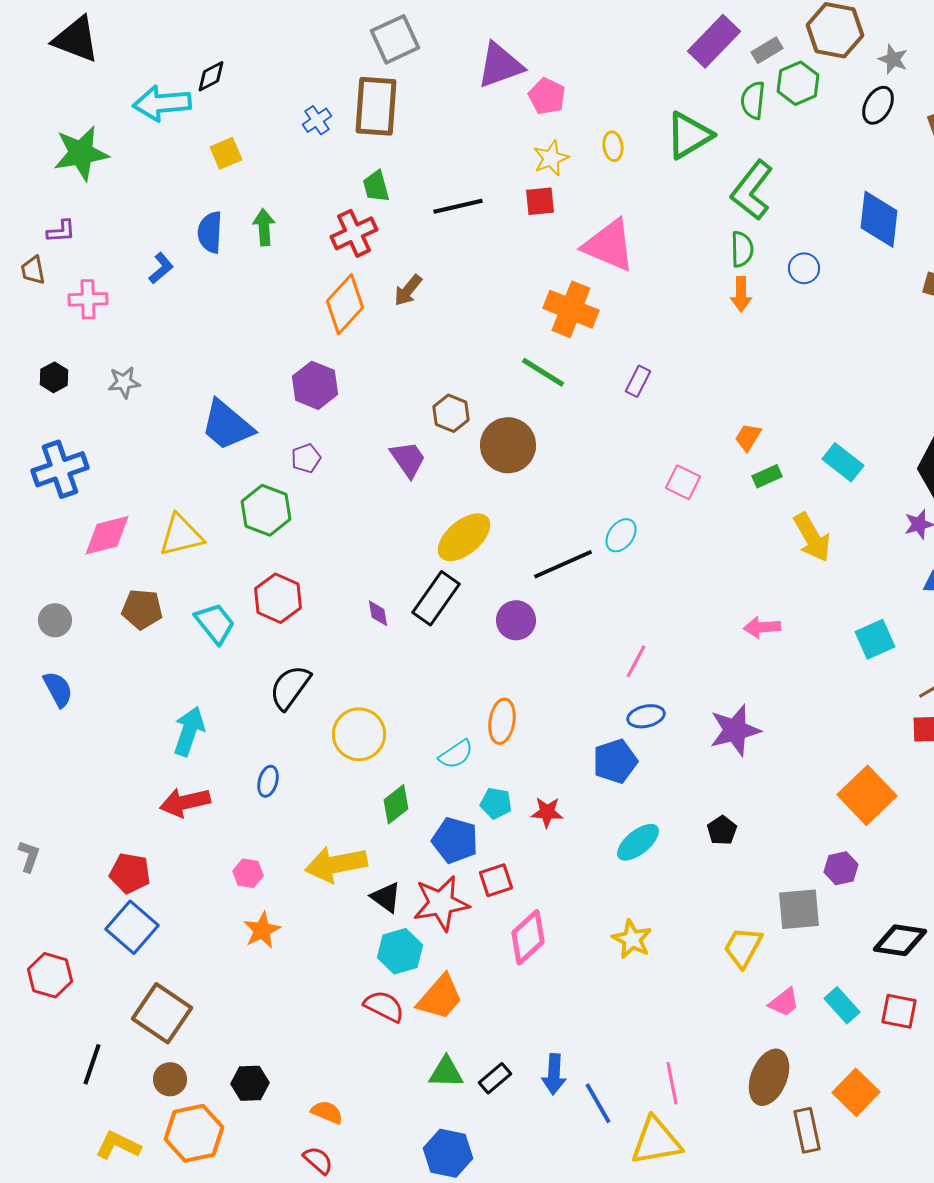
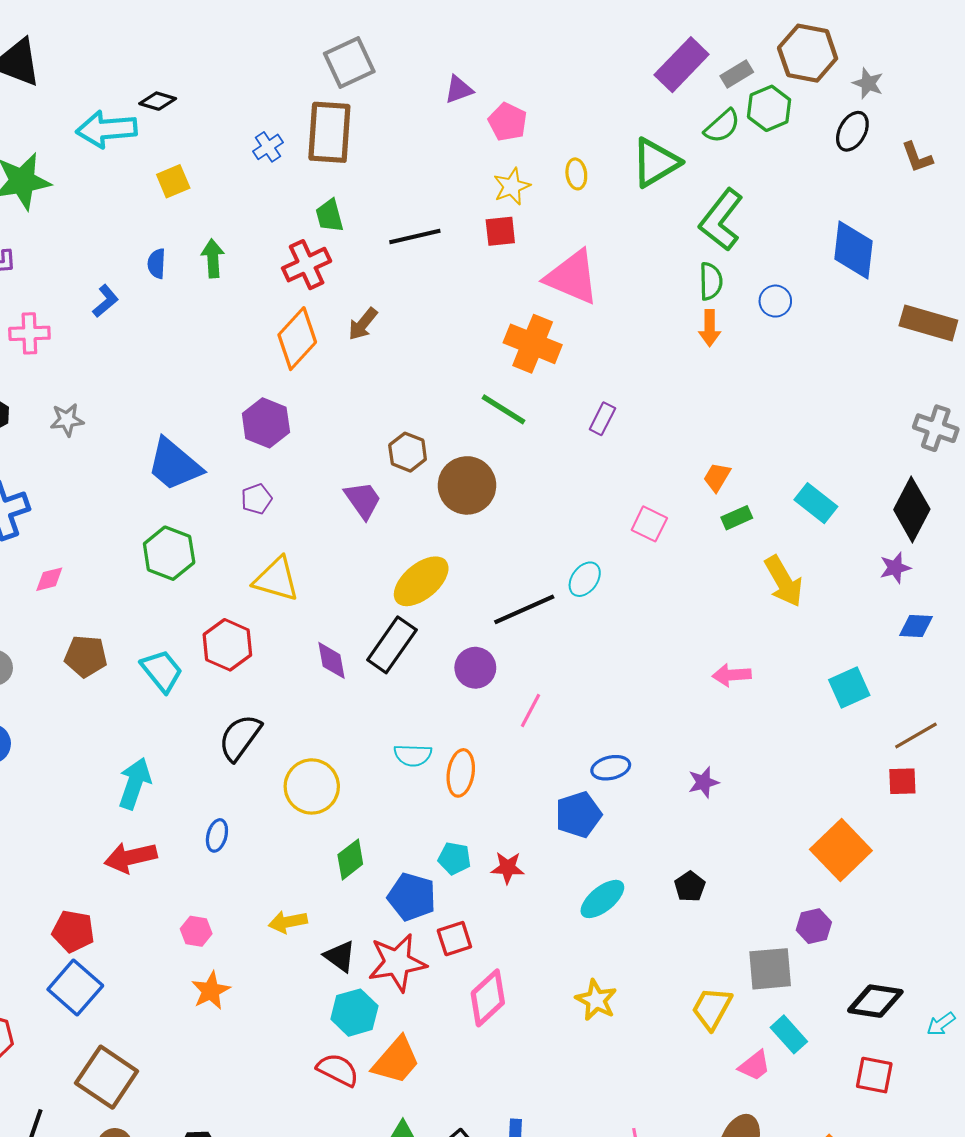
purple triangle: (500, 65) -> (459, 90), size x0.6
black diamond: (211, 76) -> (158, 101), turned 44
green semicircle: (753, 100) -> (722, 126), turned -138
blue semicircle: (210, 232) -> (157, 264), size x0.7
green hexagon: (266, 510) -> (169, 553), moved
pink diamond: (107, 535) -> (49, 579), size x0.6
yellow triangle: (181, 535) -> (276, 579), moved, turned 30
purple diamond: (378, 613) -> (332, 660), size x1.4
pink line: (636, 661) -> (531, 710), moved
purple star: (735, 730) -> (703, 782), size x0.6
cyan semicircle: (456, 754) -> (413, 755), moved, turned 36
yellow arrow: (336, 864) -> (288, 922), size x0.6
cyan rectangle: (842, 1005) -> (789, 1034), moved

